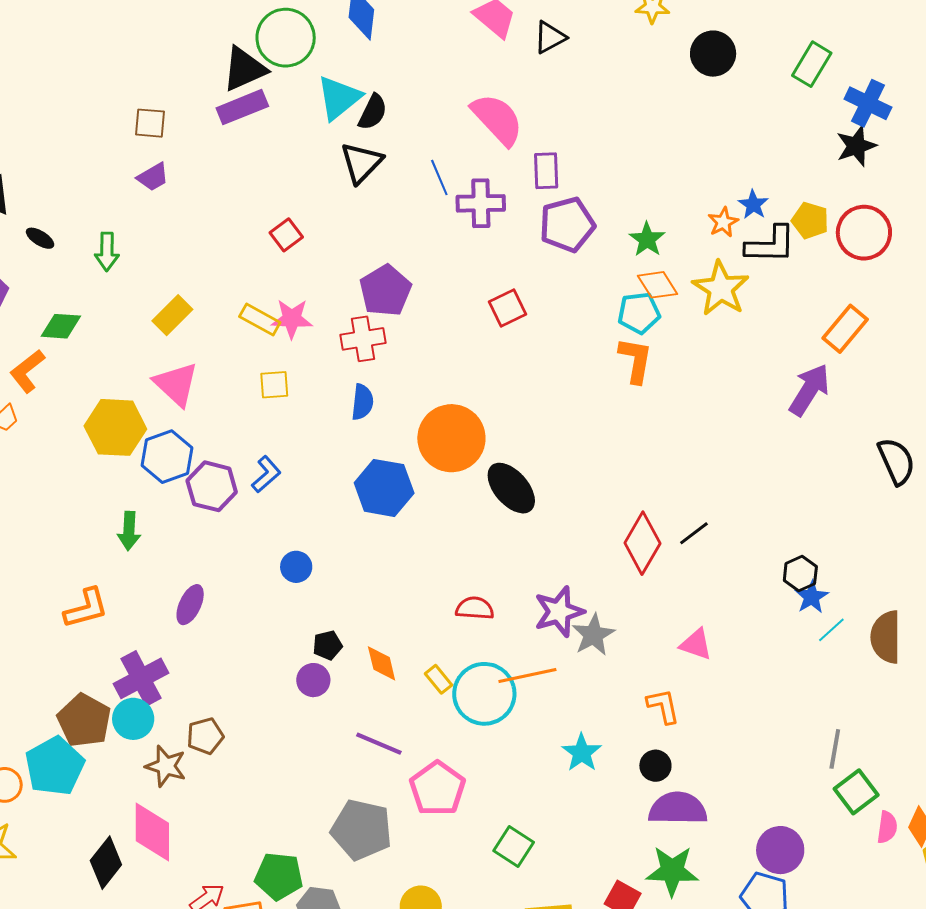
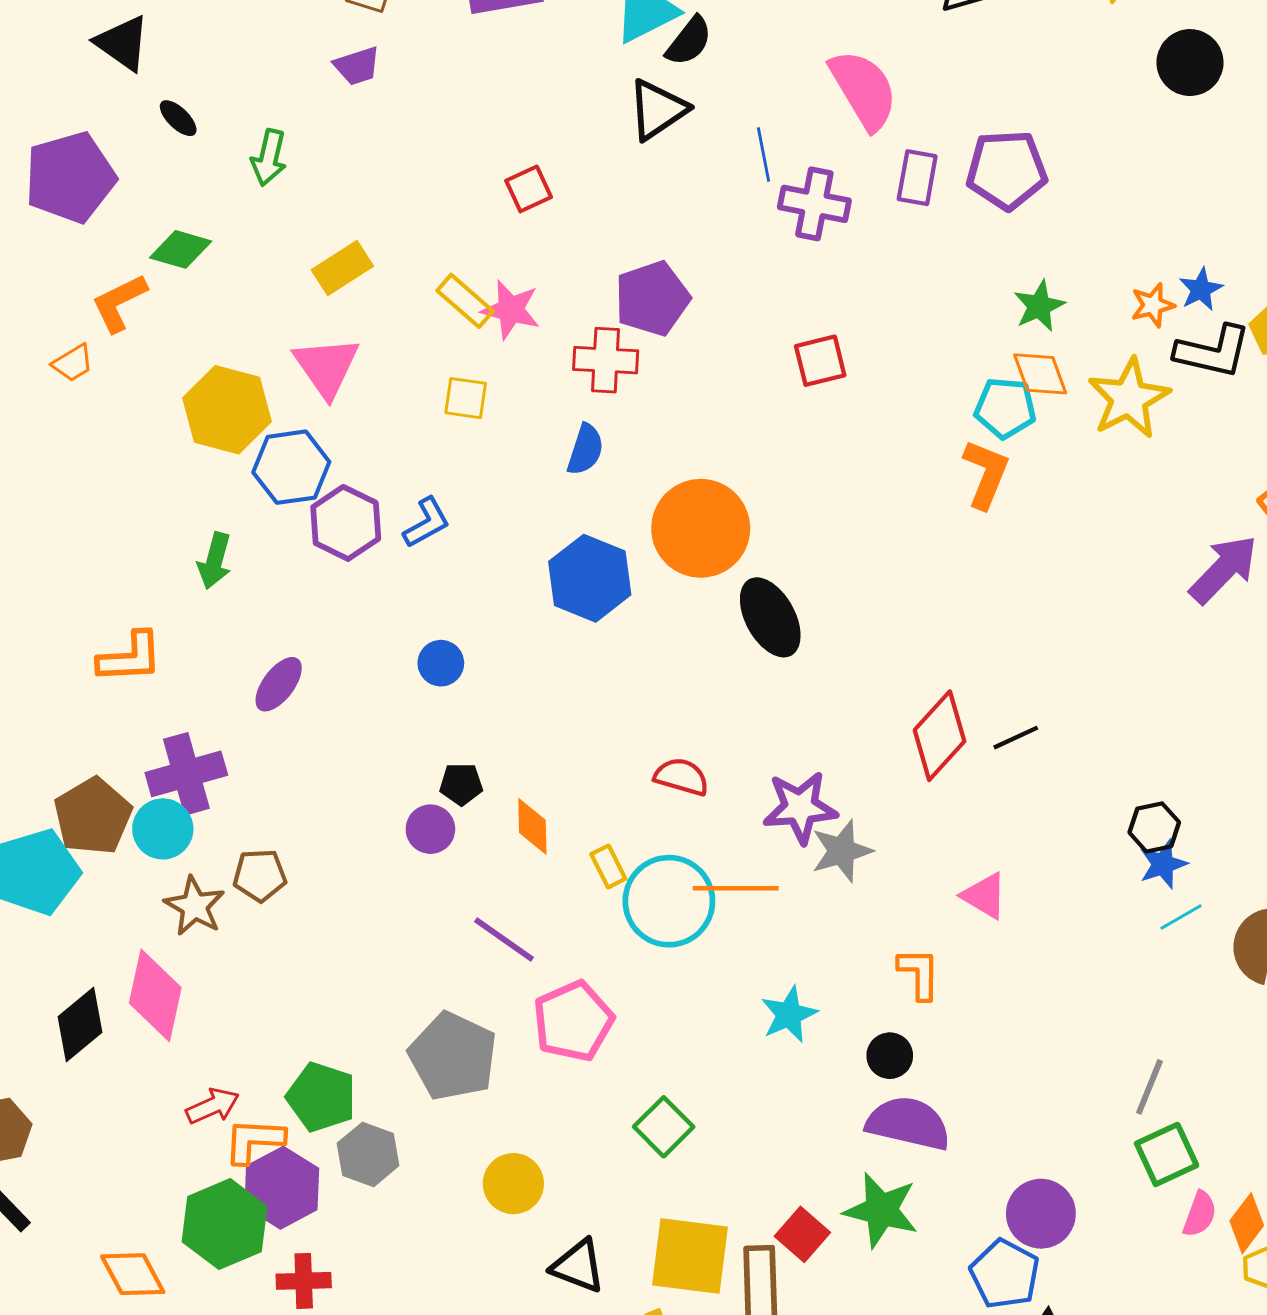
purple pentagon: (567, 225) -> (1007, 170), moved

